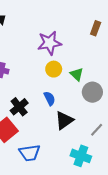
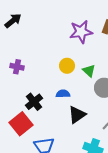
purple star: (49, 43) -> (81, 32), moved
blue semicircle: (49, 98) -> (63, 94), turned -64

